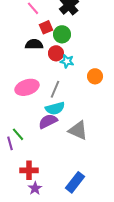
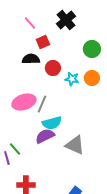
green circle: (62, 34) -> (92, 49), moved
cyan star: (67, 61) -> (72, 79), moved
orange circle: (95, 76) -> (92, 78), moved
gray line: (55, 89) -> (42, 104), moved

